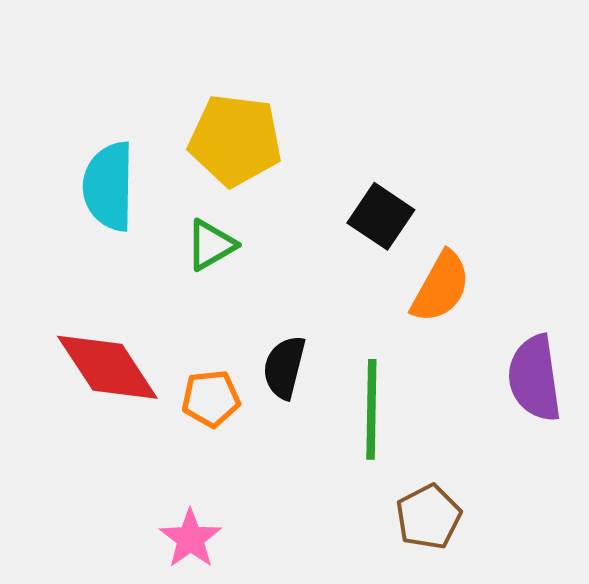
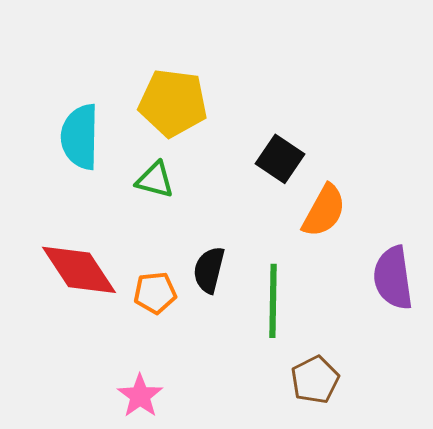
green triangle: (211, 245) -> (155, 180), turned 45

